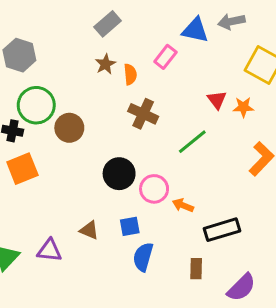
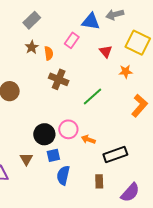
red triangle: (217, 100) -> (106, 51), moved
black circle: (119, 174) -> (44, 134), moved
brown triangle: (89, 230) -> (26, 159), turned 40

